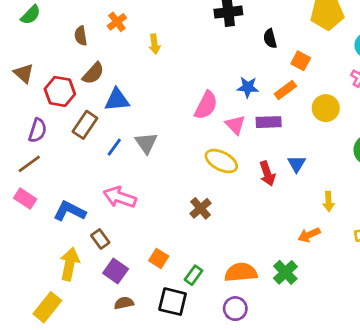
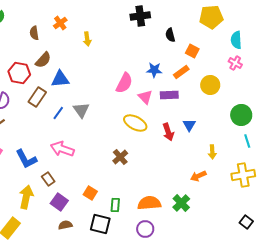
blue L-shape: (70, 211) -> (26, 159), turned -145
green rectangle: (194, 275) -> (115, 205), turned -32

